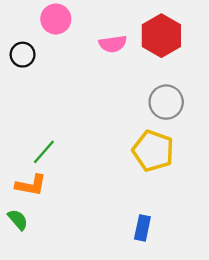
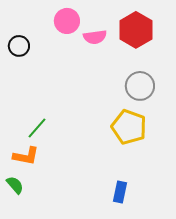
pink circle: (56, 19) -> (67, 21), moved

